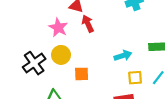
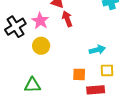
black cross: (34, 63) -> (15, 27), moved
orange square: (82, 74) -> (79, 74), moved

